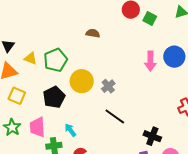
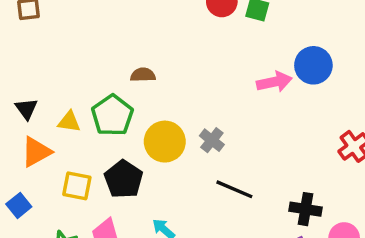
brown semicircle: (93, 33) -> (143, 75), moved
pink arrow: (150, 61) -> (274, 82), turned -90
yellow square: (17, 96) -> (77, 186), moved

